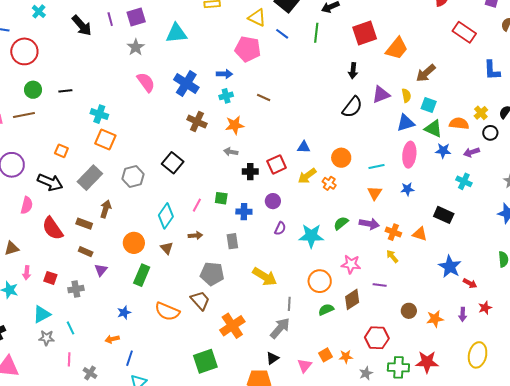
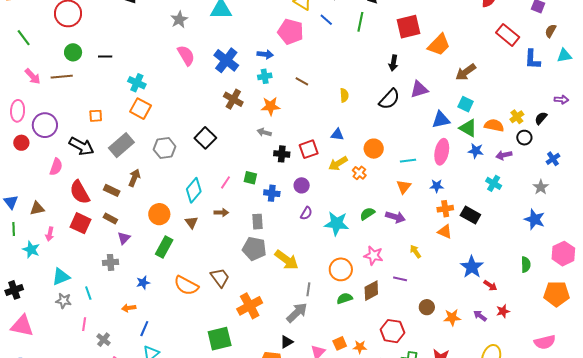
blue L-shape: (492, 70) -> (532, 59), moved
yellow semicircle: (406, 96) -> (344, 95), moved
orange square: (61, 151) -> (96, 116), turned -32
orange cross: (393, 232) -> (445, 209), moved, turned -35
gray pentagon: (212, 274) -> (254, 249), moved
red square: (50, 278) -> (80, 223), moved, size x1.5
gray cross: (76, 289) -> (111, 262), moved
purple arrow: (463, 314) -> (480, 316), turned 120

